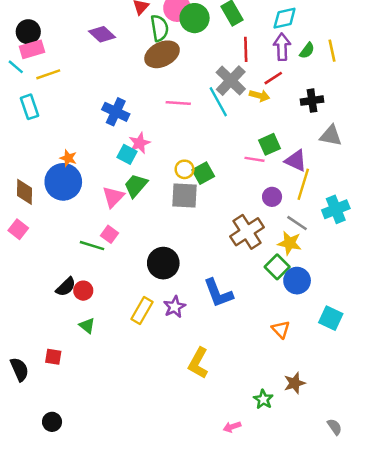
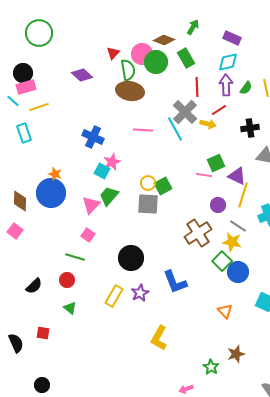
brown ellipse: (162, 54) -> (130, 91), turned 36
green line: (92, 246) -> (75, 257), moved
black semicircle: (66, 287) -> (34, 286), moved

